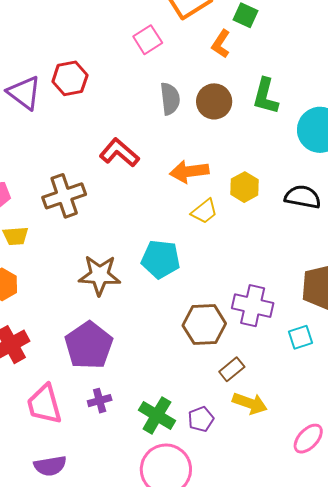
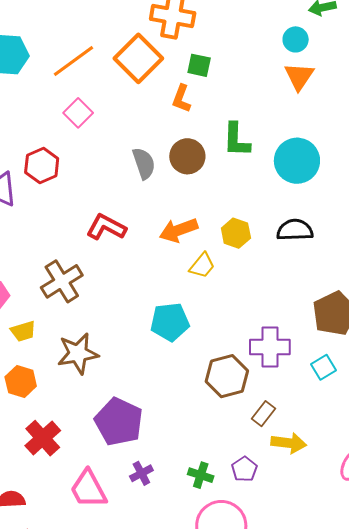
pink square: (148, 40) -> (78, 113), moved
brown star: (100, 275) -> (78, 353), moved
green cross: (157, 415) -> (201, 475), size x0.7

